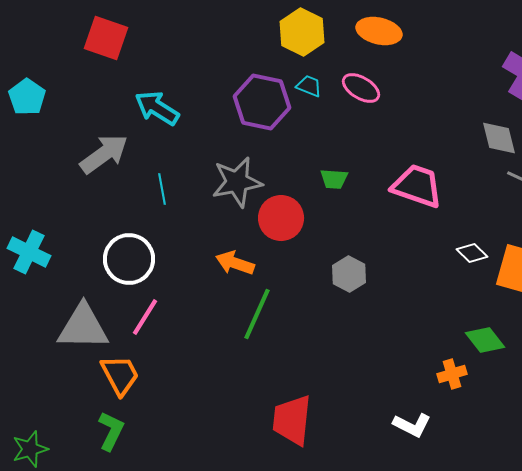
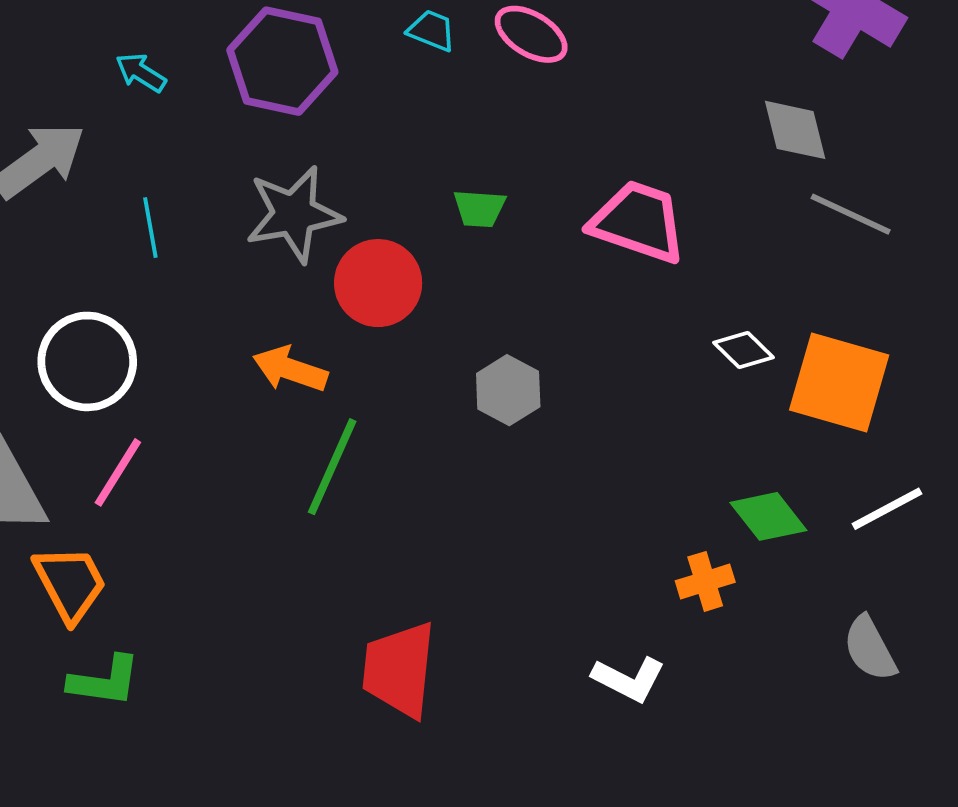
purple hexagon: (262, 102) -> (282, 61), moved
cyan arrow: (157, 108) -> (141, 73), size x0.6
green L-shape: (111, 431) -> (104, 681), moved, turned 72

